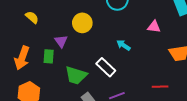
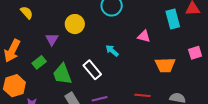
green rectangle: (49, 56) -> (39, 62), moved, turned 40
green trapezoid: (76, 75) -> (62, 74), turned 45

